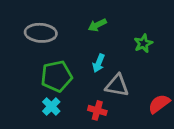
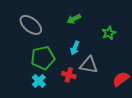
gray ellipse: (41, 33) -> (31, 25), turned 35
red cross: (97, 110) -> (69, 75), moved

